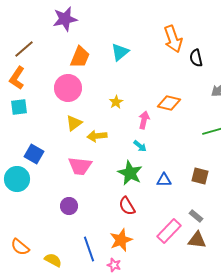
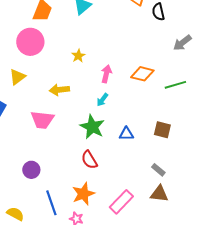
orange diamond: (169, 103) -> (142, 74), moved
yellow triangle: (74, 123) -> (17, 77), moved
cyan arrow: (140, 146) -> (102, 100), turned 88
purple circle: (69, 206) -> (31, 170), moved
pink rectangle: (169, 231) -> (121, 202), moved

